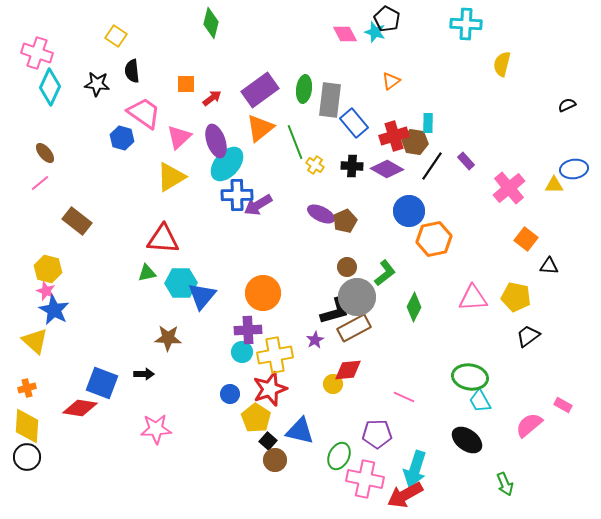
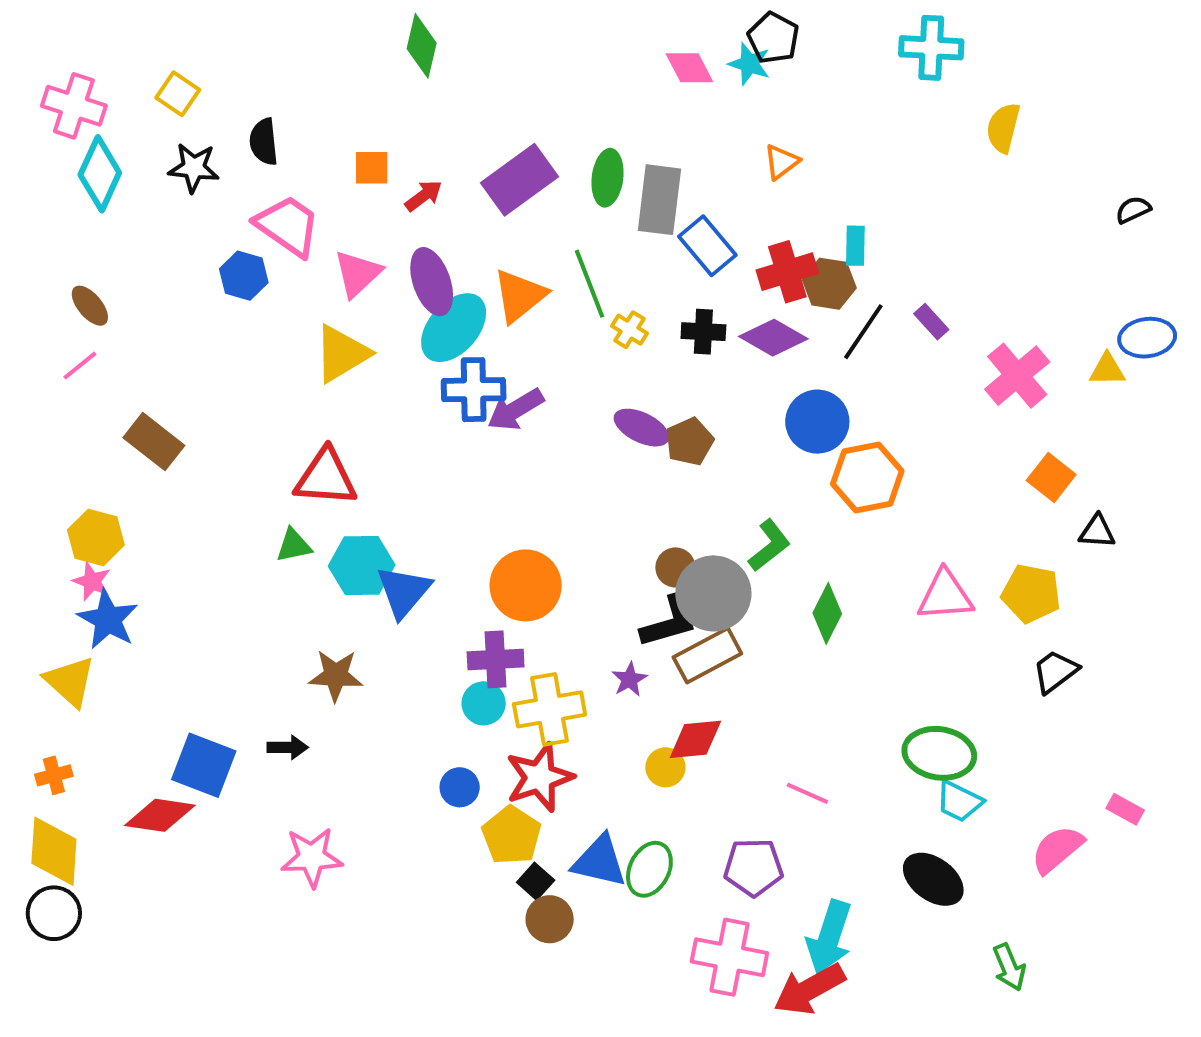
yellow square: (116, 36) -> (178, 94), moved
orange triangle: (260, 128) -> (520, 296), moved
brown circle: (347, 267) -> (675, 567), moved
cyan trapezoid: (480, 401) -> (959, 801), turned -35
green ellipse: (339, 456) -> (649, 869), moved

